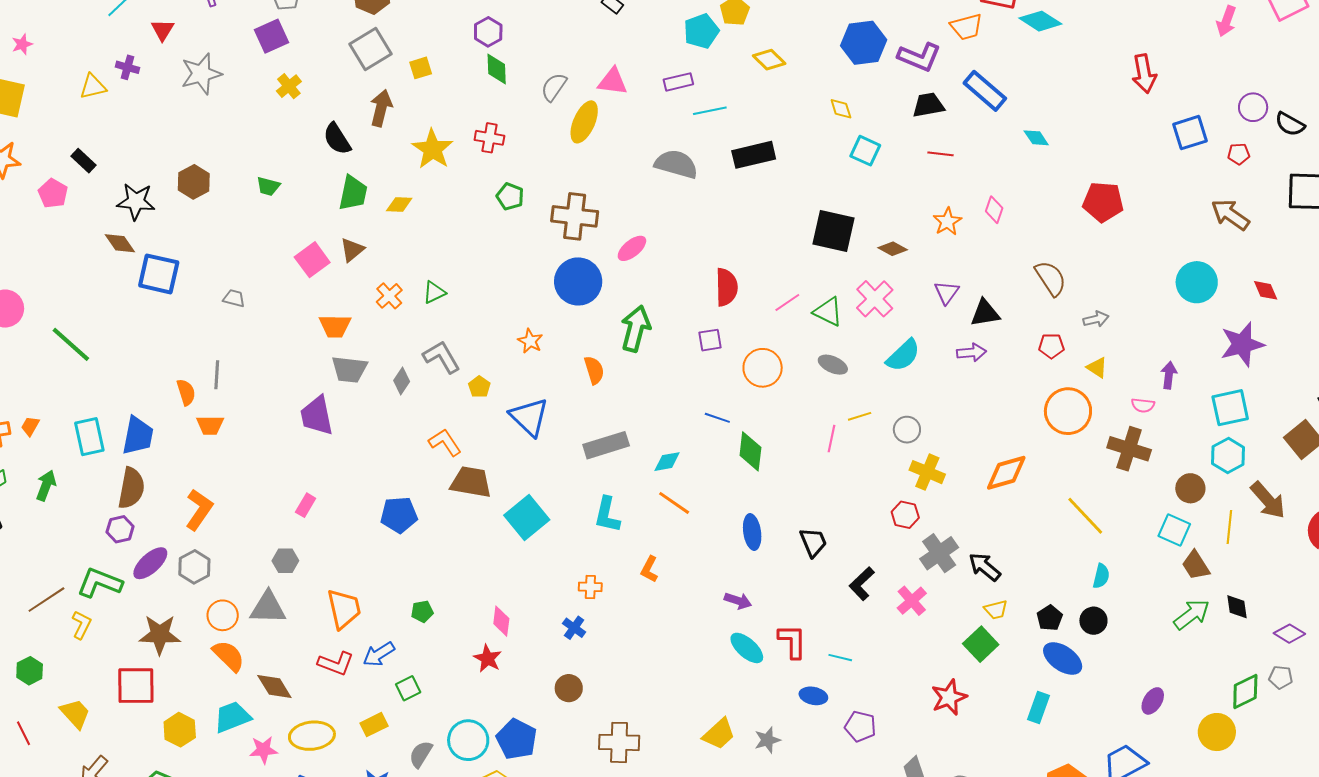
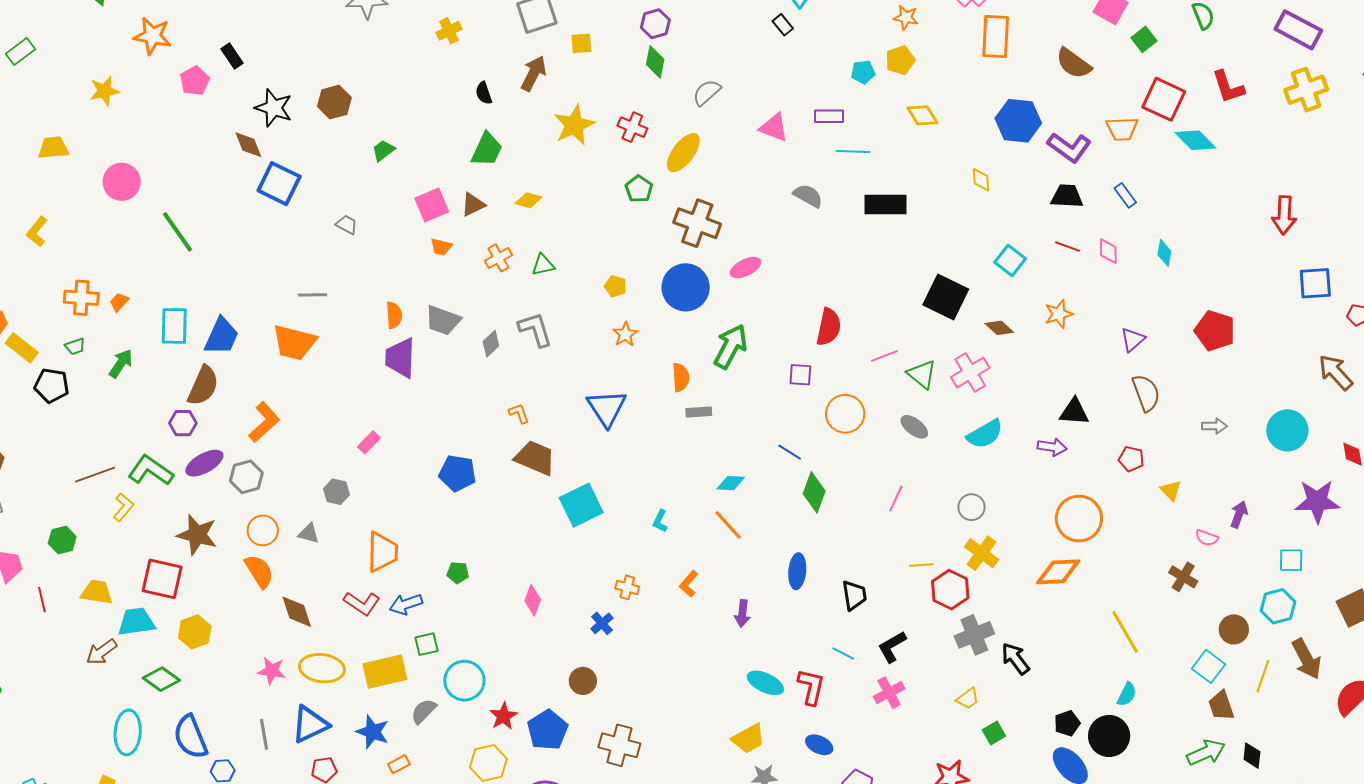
cyan pentagon: (701, 31) -> (863, 72), size x0.7
pink triangle: (613, 81) -> (774, 127), moved
blue rectangle: (985, 91) -> (1125, 195), size x0.6
yellow ellipse: (584, 122) -> (683, 153), moved
cyan diamond: (1036, 138) -> (1164, 253), turned 32
black semicircle: (337, 139) -> (484, 93), size x0.7
cyan square: (865, 151) -> (1010, 261), moved
gray semicircle: (676, 164) -> (808, 196), size x0.7
green trapezoid: (268, 186) -> (383, 151), moved, turned 115
yellow diamond: (399, 205) -> (529, 200), moved
pink diamond: (994, 210) -> (1108, 251), moved, turned -32
purple triangle: (947, 292) -> (1133, 340), moved
gray arrow: (1096, 319) -> (1214, 426), moved
orange trapezoid: (335, 326) -> (441, 247), moved, size x0.7
gray line: (217, 375) -> (312, 295), turned 72
yellow pentagon: (479, 387) -> (615, 286), moved, turned -30
orange semicircle: (186, 392) -> (394, 315), moved
cyan square: (1230, 408) -> (1291, 560), size x0.7
orange circle: (1068, 411) -> (1079, 519), moved
yellow line: (860, 416) -> (921, 565), moved
orange trapezoid: (210, 425) -> (294, 342), size x1.6
orange L-shape: (445, 442) -> (519, 413), size x0.7
gray rectangle: (606, 445) -> (699, 412), moved, size x0.6
brown cross: (1129, 449) -> (1183, 577), size x0.7
cyan L-shape: (607, 515) -> (660, 521), size x0.6
red hexagon: (905, 515) -> (950, 590), size x1.4
purple arrow: (738, 601) -> (742, 614), moved, turned 64
pink cross: (912, 601) -> (889, 693), moved
gray triangle: (268, 608) -> (309, 533), size x0.6
yellow trapezoid: (996, 610) -> (968, 699), moved, turned -35
black circle: (1093, 621) -> (1109, 736), size x1.5
green square: (981, 644) -> (994, 733), size x0.7
cyan ellipse: (747, 648) -> (765, 683), turned -30
cyan line: (840, 658) -> (843, 654), moved
red star: (488, 659) -> (503, 716), moved
yellow trapezoid: (75, 714) -> (97, 592), turned -52
cyan trapezoid: (232, 717) -> (136, 622), moved
yellow rectangle: (374, 725) -> (385, 672), size x1.6
yellow trapezoid: (719, 734) -> (748, 739), moved
blue pentagon: (517, 739) -> (547, 730), moved
cyan circle: (468, 740) -> (464, 681), moved

